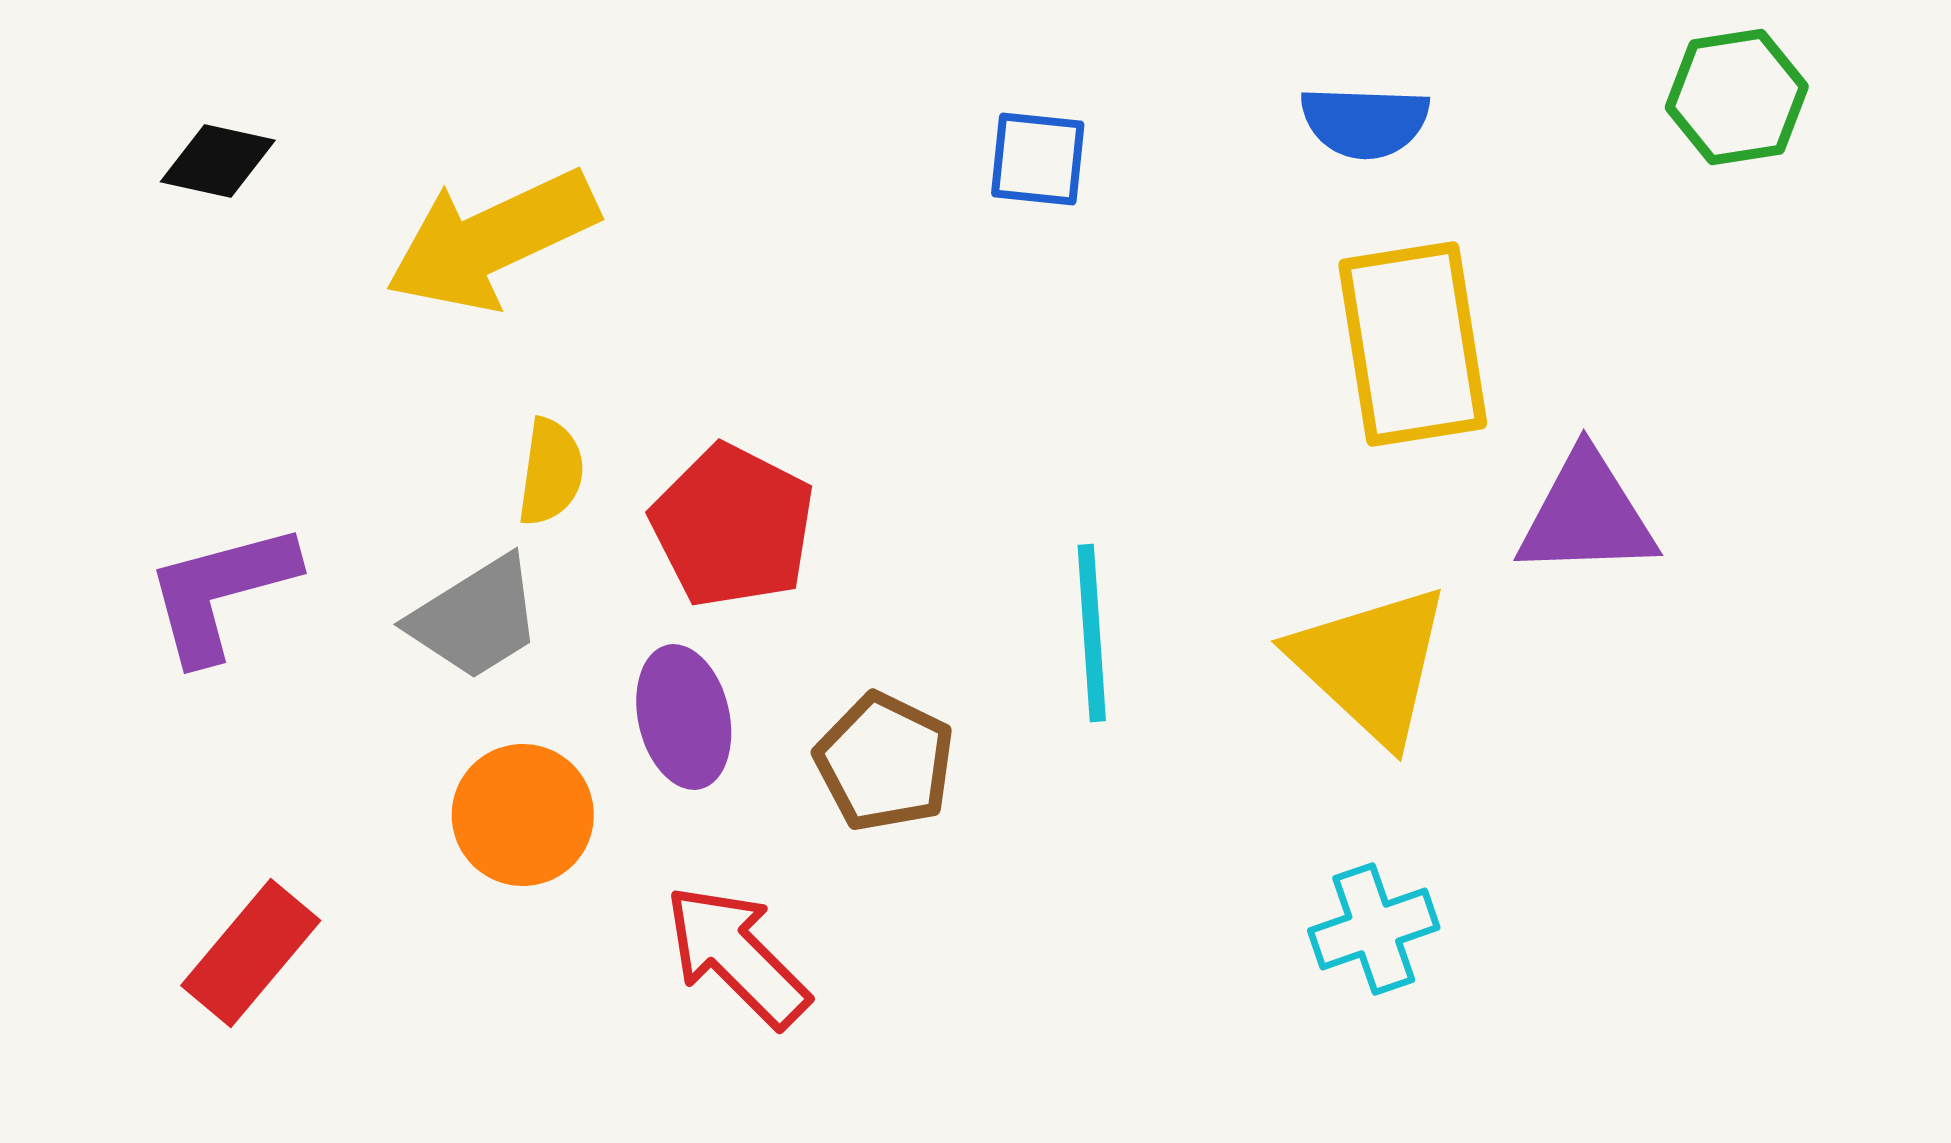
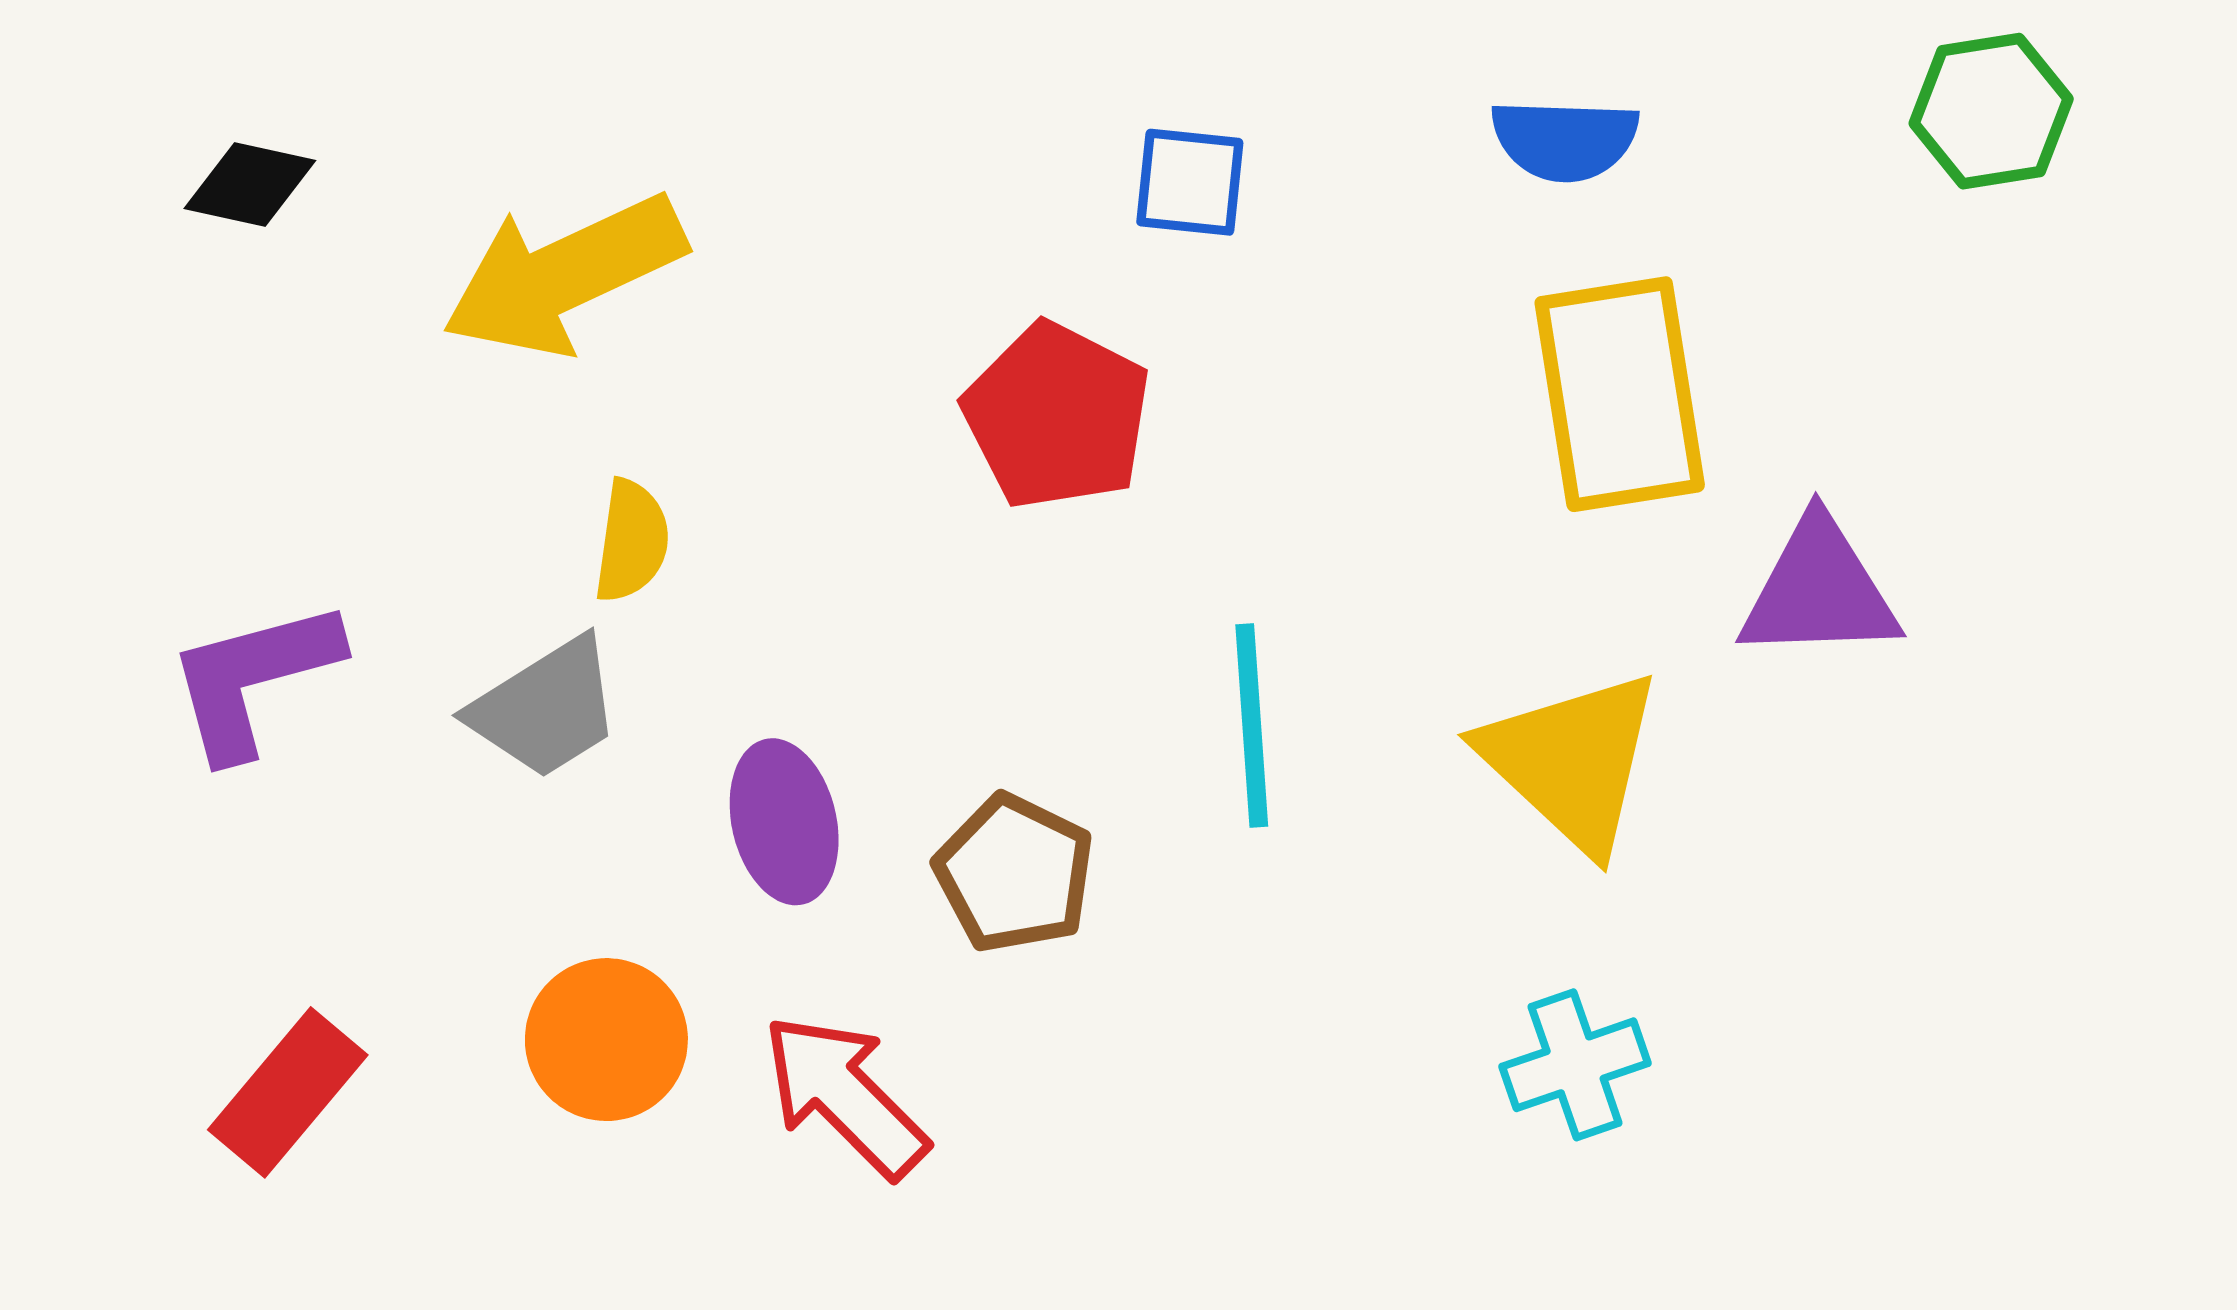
red pentagon: (733, 526) -> (1057, 416), moved
orange circle: (523, 815) -> (606, 1040), moved

